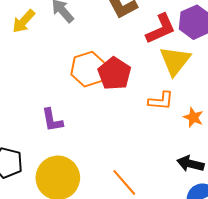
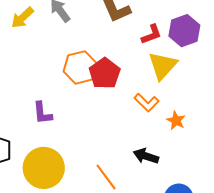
red L-shape: (161, 29) -> (151, 34), size x0.7
orange L-shape: (161, 101) -> (146, 103), turned 35
black arrow: (190, 164) -> (146, 156), moved

